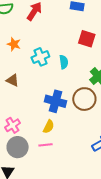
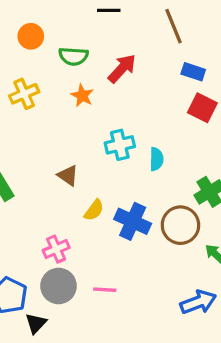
red square: (87, 39) -> (202, 108), moved
orange star: (14, 44) -> (82, 96), moved
yellow semicircle: (49, 127) -> (94, 210), moved

